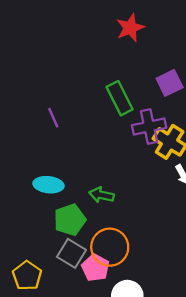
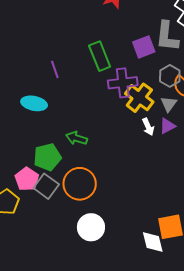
purple line: (53, 118) -> (55, 69), moved
cyan ellipse: (48, 185) -> (34, 103), moved
pink pentagon: (95, 268) -> (27, 179), moved

